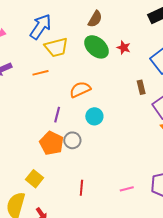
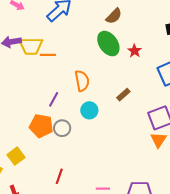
yellow trapezoid: (56, 47) -> (31, 46), moved
brown rectangle: (141, 87) -> (123, 95), moved, turned 48
orange semicircle: (80, 89) -> (82, 81), turned 90
orange pentagon: (52, 143) -> (41, 126), turned -30

